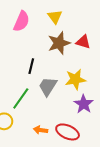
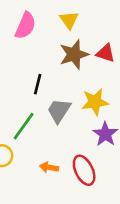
red ellipse: (68, 132) -> (84, 170), turned 40

